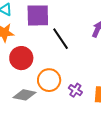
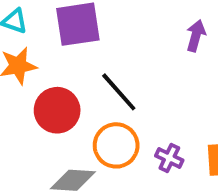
black line: (61, 39) -> (119, 92), moved

